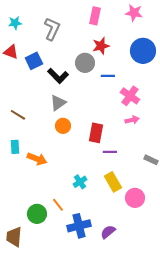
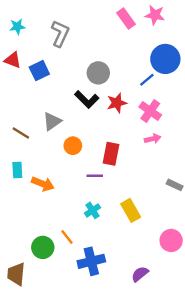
pink rectangle: (95, 16) -> (126, 18), moved, turned -48
red star: (101, 46) -> (117, 103), moved
black L-shape: (58, 76) -> (87, 99), moved
blue line: (108, 76) -> (147, 80), moved, turned -40
gray triangle: (58, 103) -> (52, 121), moved
purple line: (110, 152) -> (95, 176), moved
pink circle: (135, 198) -> (171, 240), moved
purple semicircle: (108, 232) -> (140, 274), moved

